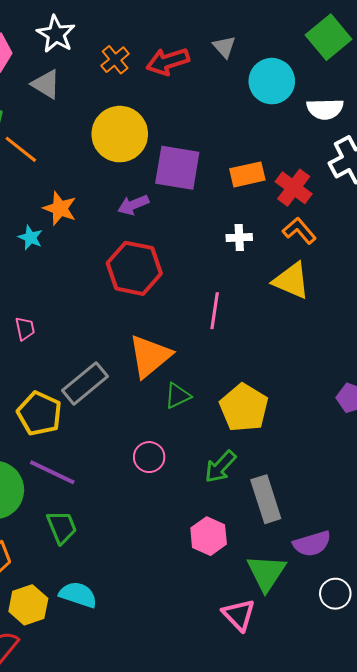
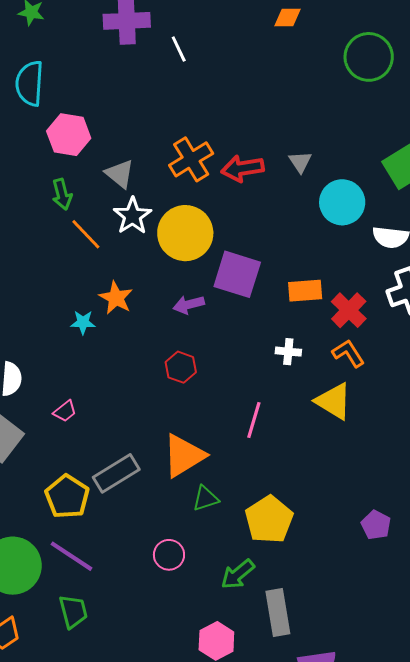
white star: (56, 34) -> (132, 216), moved
orange cross: (115, 60) -> (191, 159), size x1.5
cyan star: (30, 238) -> (83, 322), turned -30
red hexagon: (134, 268) -> (181, 367), size x0.6
pink trapezoid: (25, 329) -> (65, 411), turned 55

